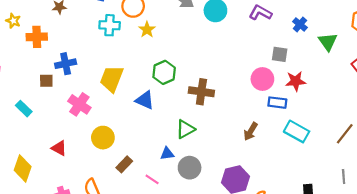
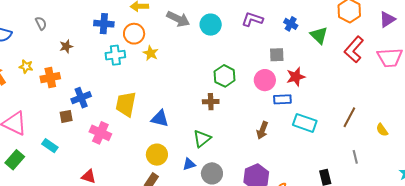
green hexagon: (164, 72) -> (225, 76), moved
brown cross: (201, 92) -> (211, 102), size x0.7
yellow circle: (103, 138) -> (157, 155), moved

